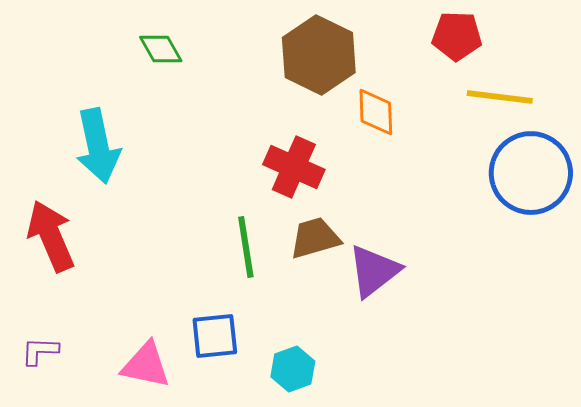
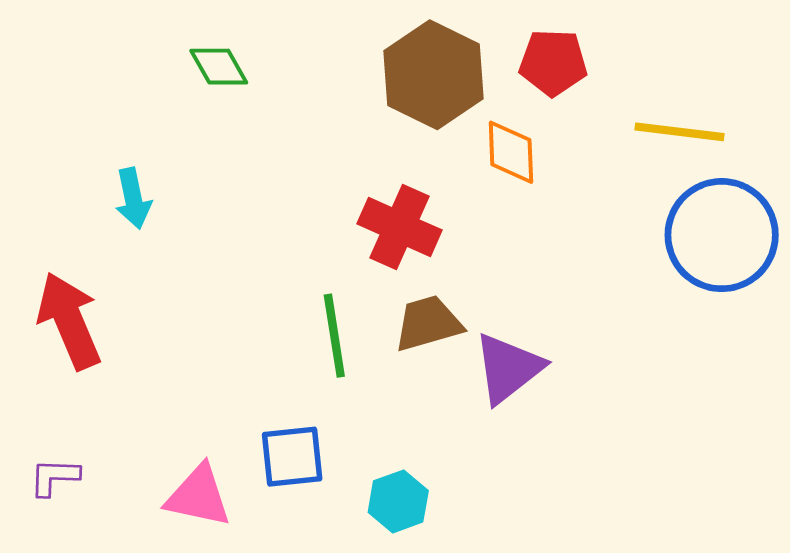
red pentagon: (457, 36) -> (553, 62), moved
cyan arrow: (98, 146) -> (133, 198), size x0.6

